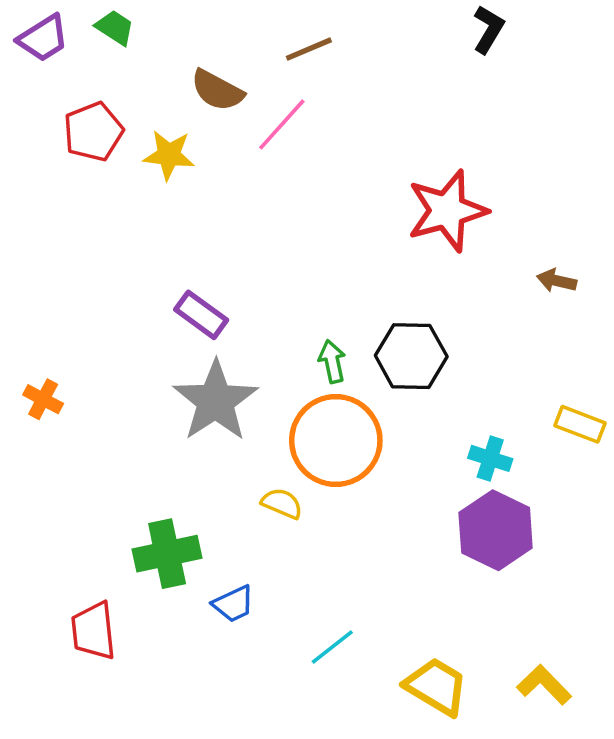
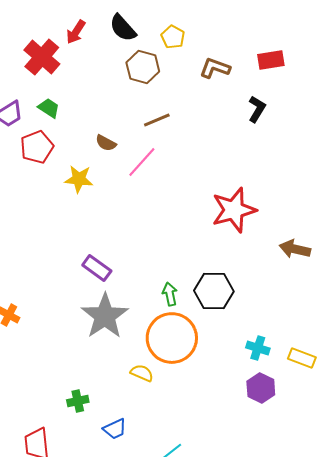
brown semicircle: (217, 90) -> (106, 143), size x0.7
red pentagon: (93, 132) -> (37, 147), moved
brown arrow: (557, 281) -> (295, 249), size x1.4
yellow rectangle: (580, 424) -> (302, 358), moved
purple hexagon: (496, 530) -> (261, 388), size x0.7
green cross: (167, 554) -> (78, 401), size x0.6

